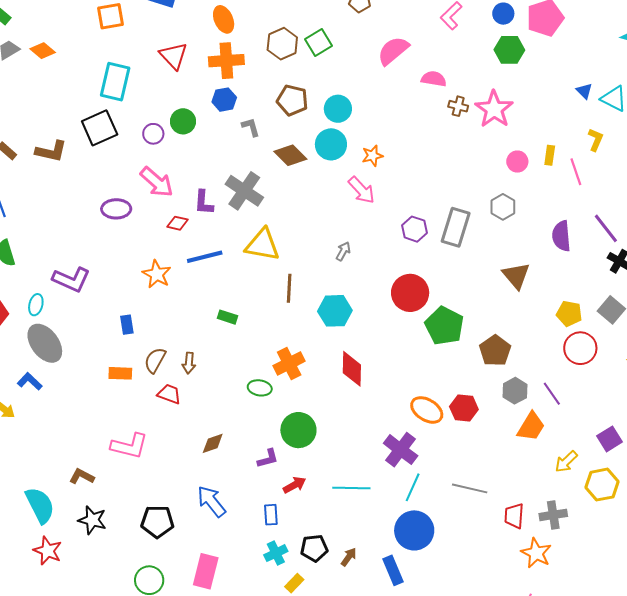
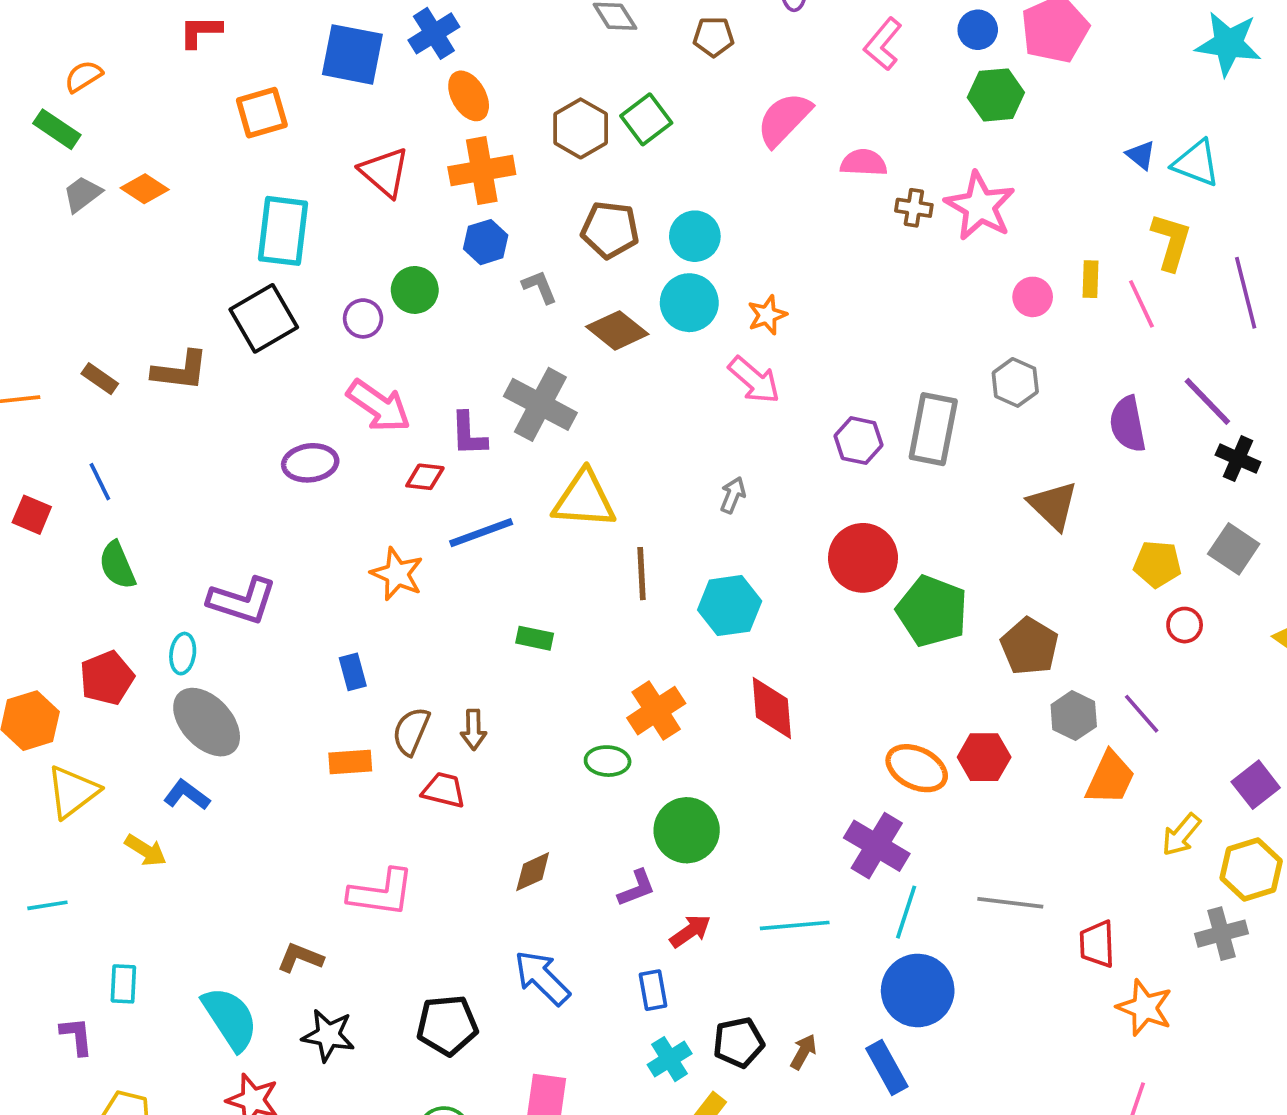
yellow L-shape: (596, 140) -> (1171, 242), size x1.4
red circle: (580, 348) -> (1185, 625), size x0.6
gray cross: (553, 515) -> (1221, 934), moved

